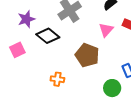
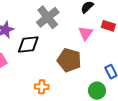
black diamond: (48, 36) -> (28, 44), turned -40

